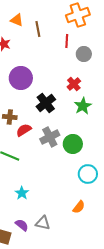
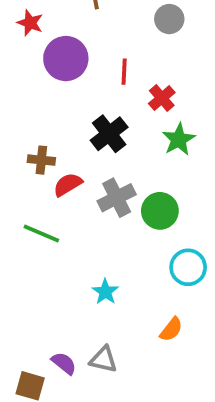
red line: (67, 41) -> (124, 72), moved
gray circle: (84, 54) -> (169, 19), moved
purple circle: (21, 78) -> (66, 59), moved
cyan star: (22, 193) -> (105, 292), moved

